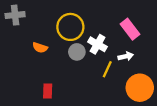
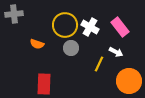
white cross: (97, 44) -> (90, 27), moved
white arrow: (126, 56) -> (116, 52), turned 40
red rectangle: (48, 91) -> (44, 84), size x1.5

